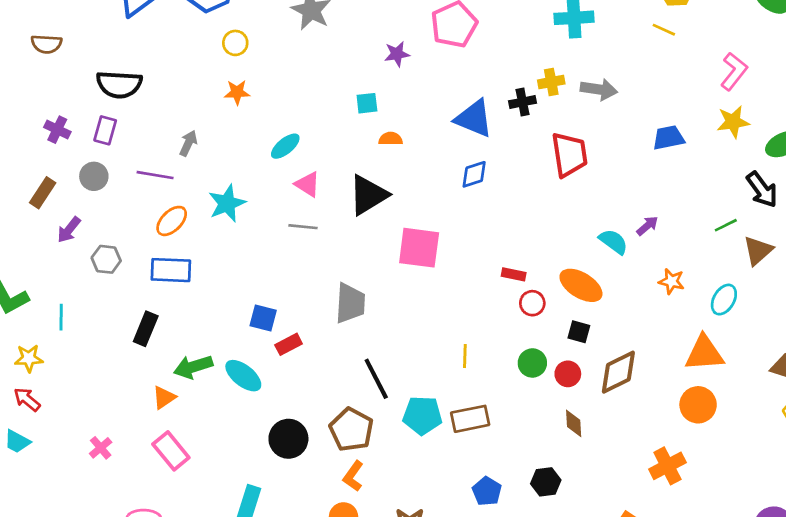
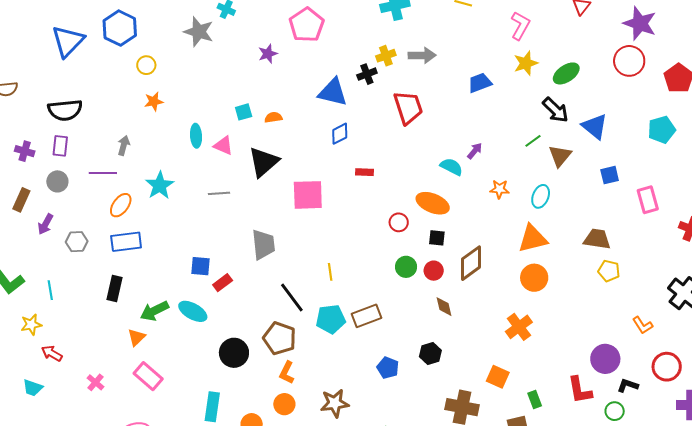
cyan square: (367, 103) -> (244, 112), moved
cyan ellipse: (285, 146) -> (196, 136), turned -45
pink triangle: (308, 184) -> (223, 146), moved
red rectangle: (514, 274) -> (364, 172), moved
yellow line: (465, 356) -> (330, 272), moved
red arrow: (27, 399) -> (52, 353), moved

